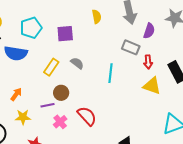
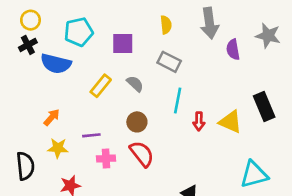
purple semicircle: (149, 31) -> (233, 49), turned 147
gray rectangle: (131, 47) -> (169, 62), moved
red arrow: (148, 62) -> (199, 121), moved
brown circle: (61, 93) -> (137, 122), moved
pink cross: (60, 122) -> (106, 158), turned 32

